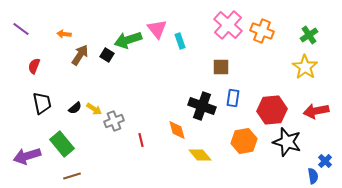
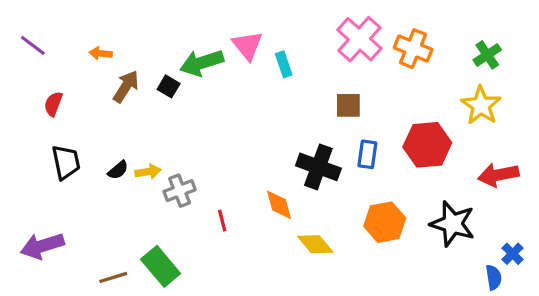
yellow arrow: (94, 109) -> (148, 172), turned -42
red hexagon: (272, 110) -> (427, 145), moved
green rectangle: (62, 144) -> (161, 266), moved

